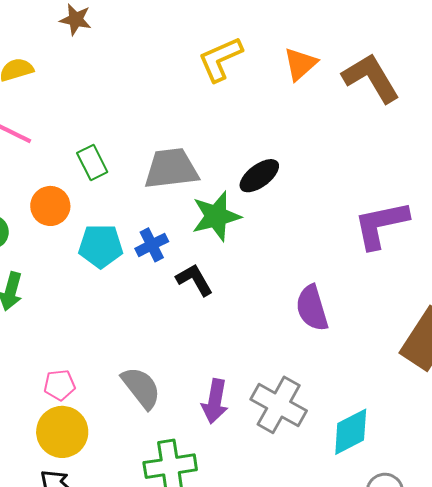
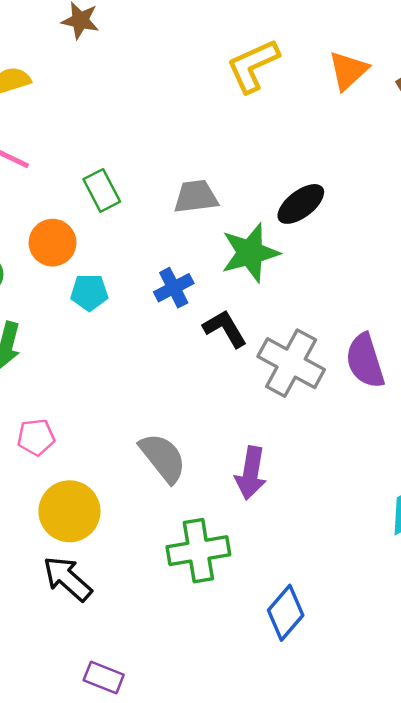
gray trapezoid: (171, 169) -> (196, 197), size x0.7
cyan pentagon: (101, 246) -> (89, 292), moved, size x0.7
pink pentagon: (59, 385) -> (36, 437), moved
gray cross: (279, 405) -> (291, 363), moved

